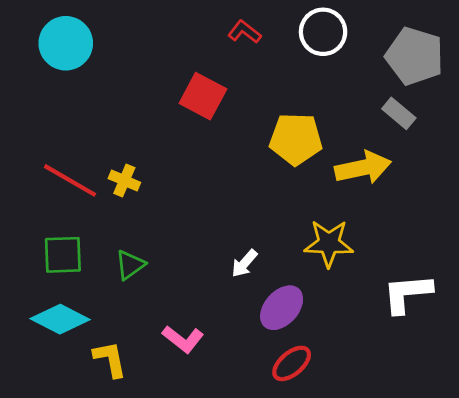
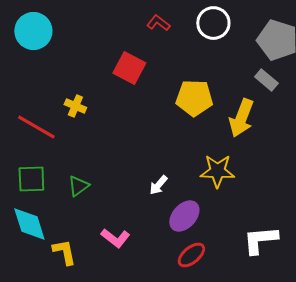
yellow arrow: (363, 168) -> (241, 118), turned 123
yellow cross: (124, 180) -> (75, 106), moved
white L-shape: (407, 293) -> (260, 240), moved
cyan diamond: (60, 319) -> (29, 224), turned 45

